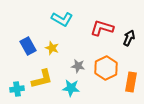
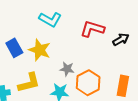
black arrow: (129, 38) -> (121, 39), turned 35
yellow star: (52, 48) -> (40, 50), size x1.5
orange hexagon: (106, 68) -> (88, 83), moved

